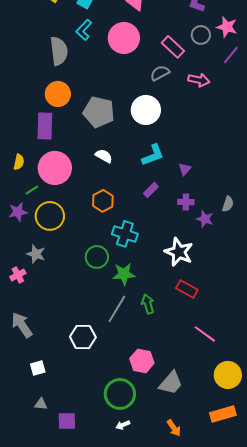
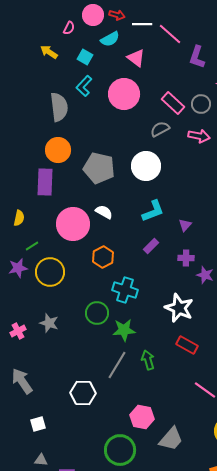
gray circle: (201, 35) -> (201, 104), moved
pink circle: (55, 168) -> (73, 224), moved
gray star: (36, 254) -> (49, 323), moved

